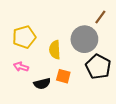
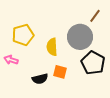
pink arrow: (21, 67) -> (11, 60), moved

